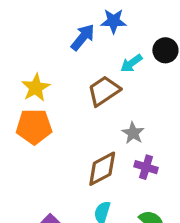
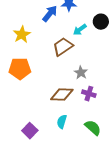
yellow star: (36, 88) -> (22, 35), moved
brown diamond: (102, 169) -> (62, 95), turned 30

